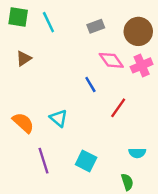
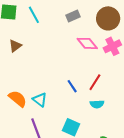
blue line: (90, 84) -> (72, 86), moved
cyan triangle: (59, 118) -> (40, 100), moved
cyan semicircle: (137, 153) -> (97, 104), moved

